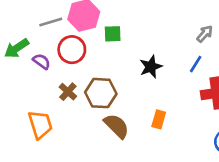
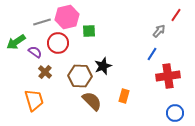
black star: (151, 67) -> (103, 66), moved
brown cross: (68, 92) -> (45, 72), moved

